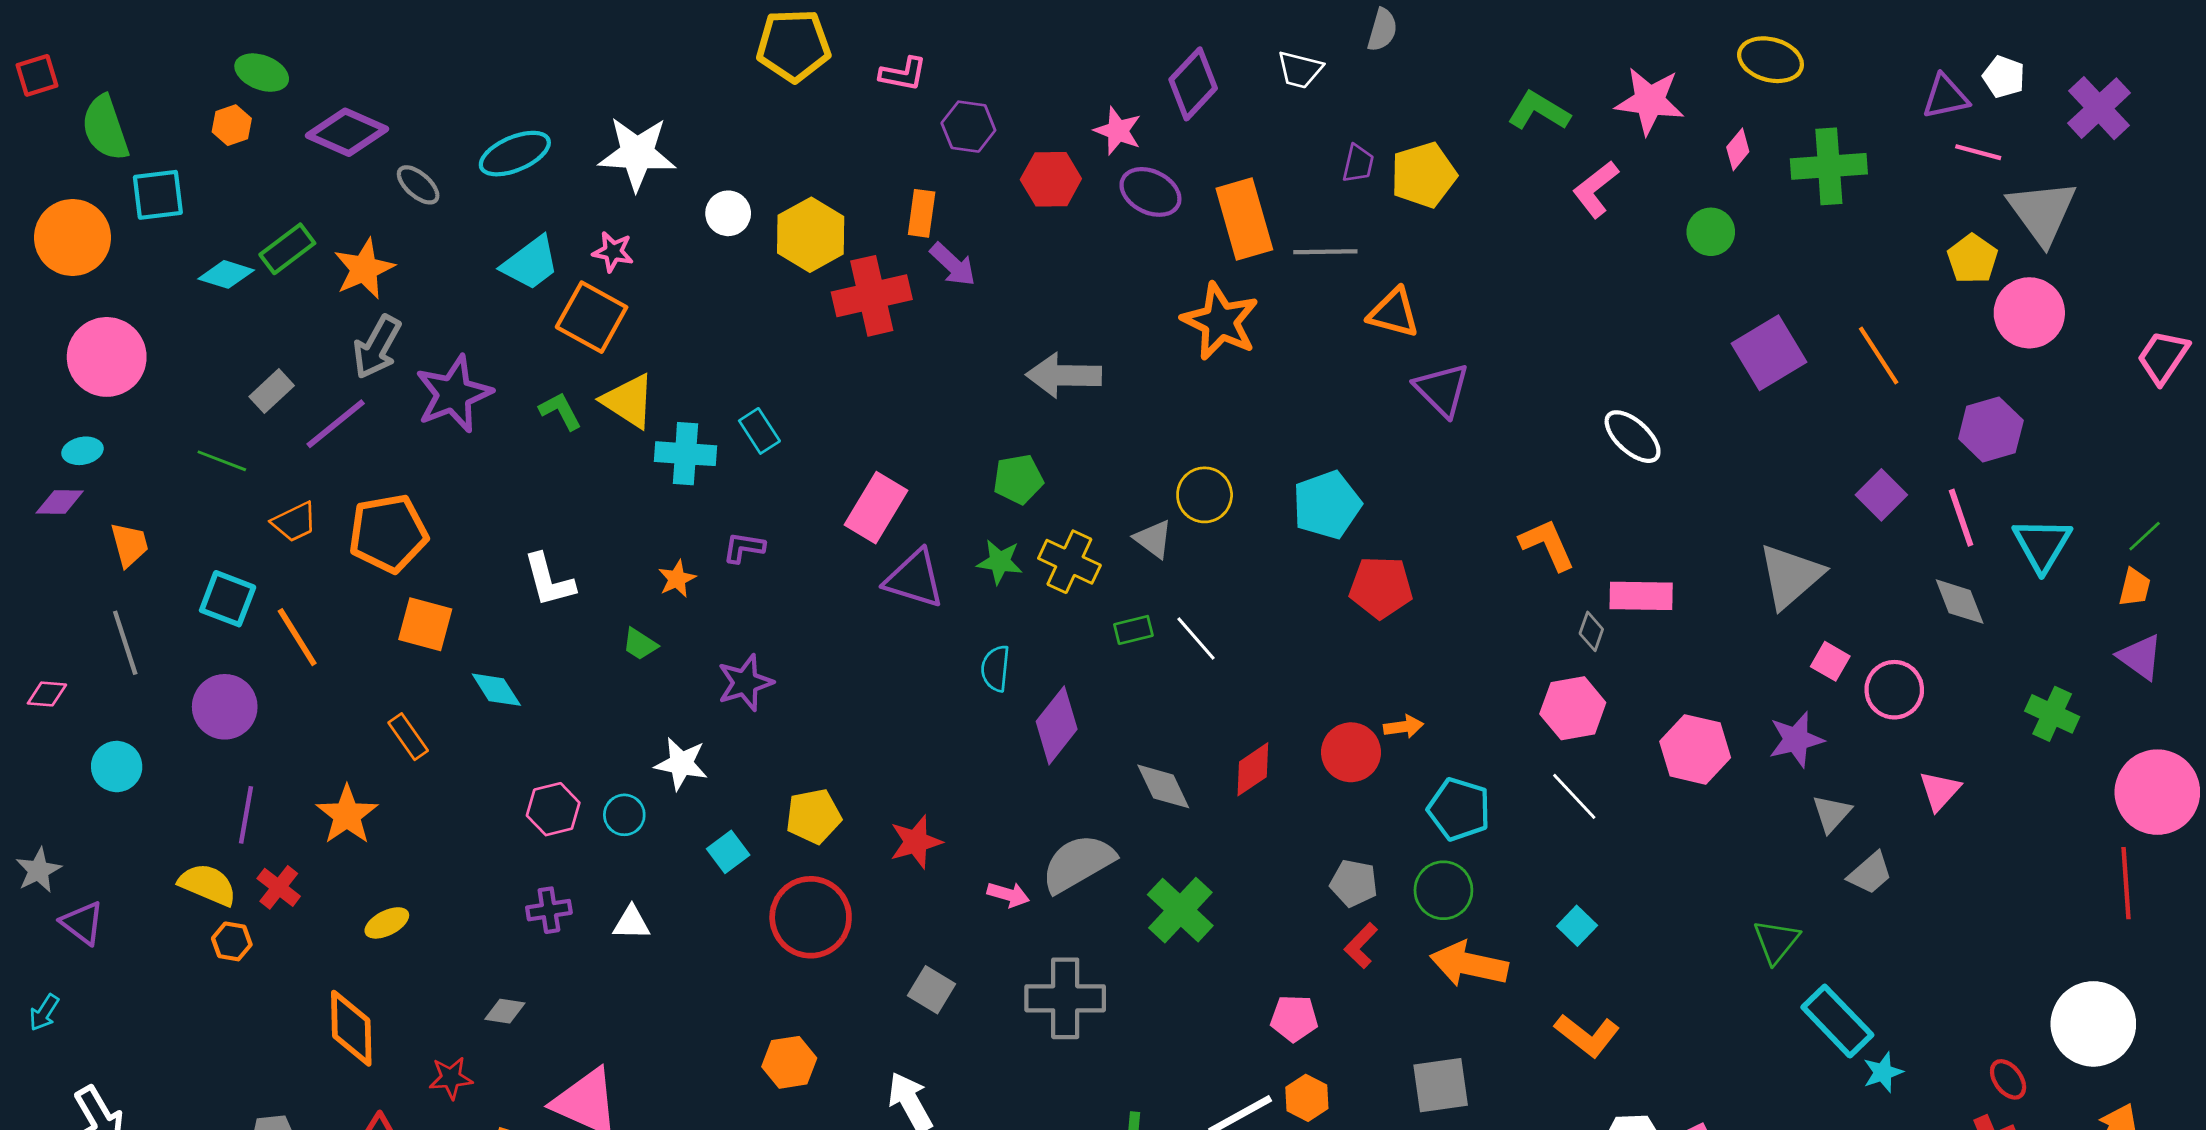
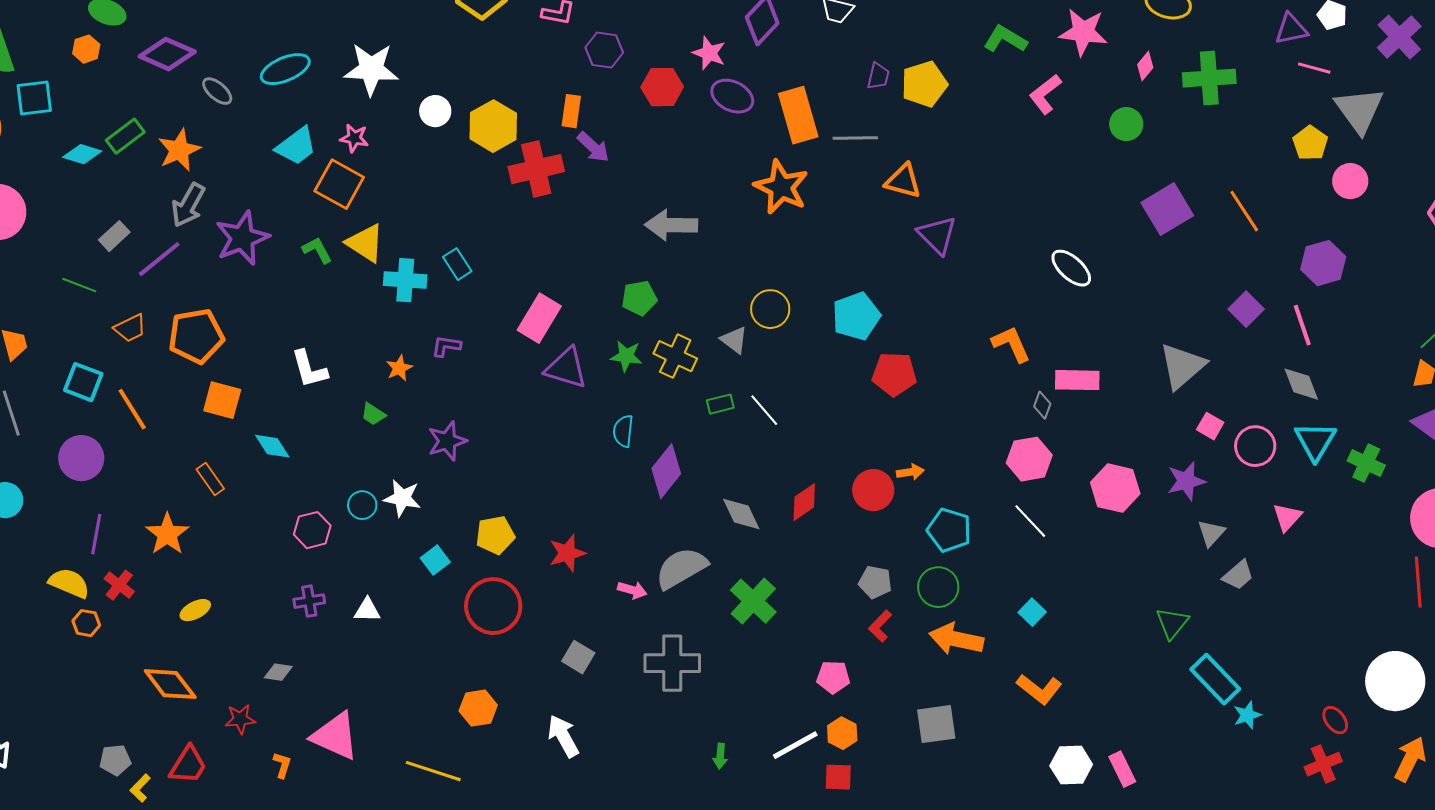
pink circle: (2029, 313) -> (1350, 181), size x0.7
cyan triangle: (2042, 545) -> (1315, 441), moved
cyan circle: (624, 815) -> (362, 505), moved
orange diamond: (351, 1028) -> (170, 684), turned -36

